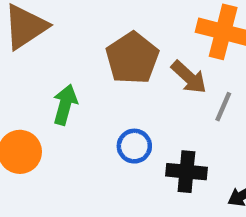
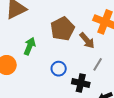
gray line: (223, 107) -> (98, 64), moved

